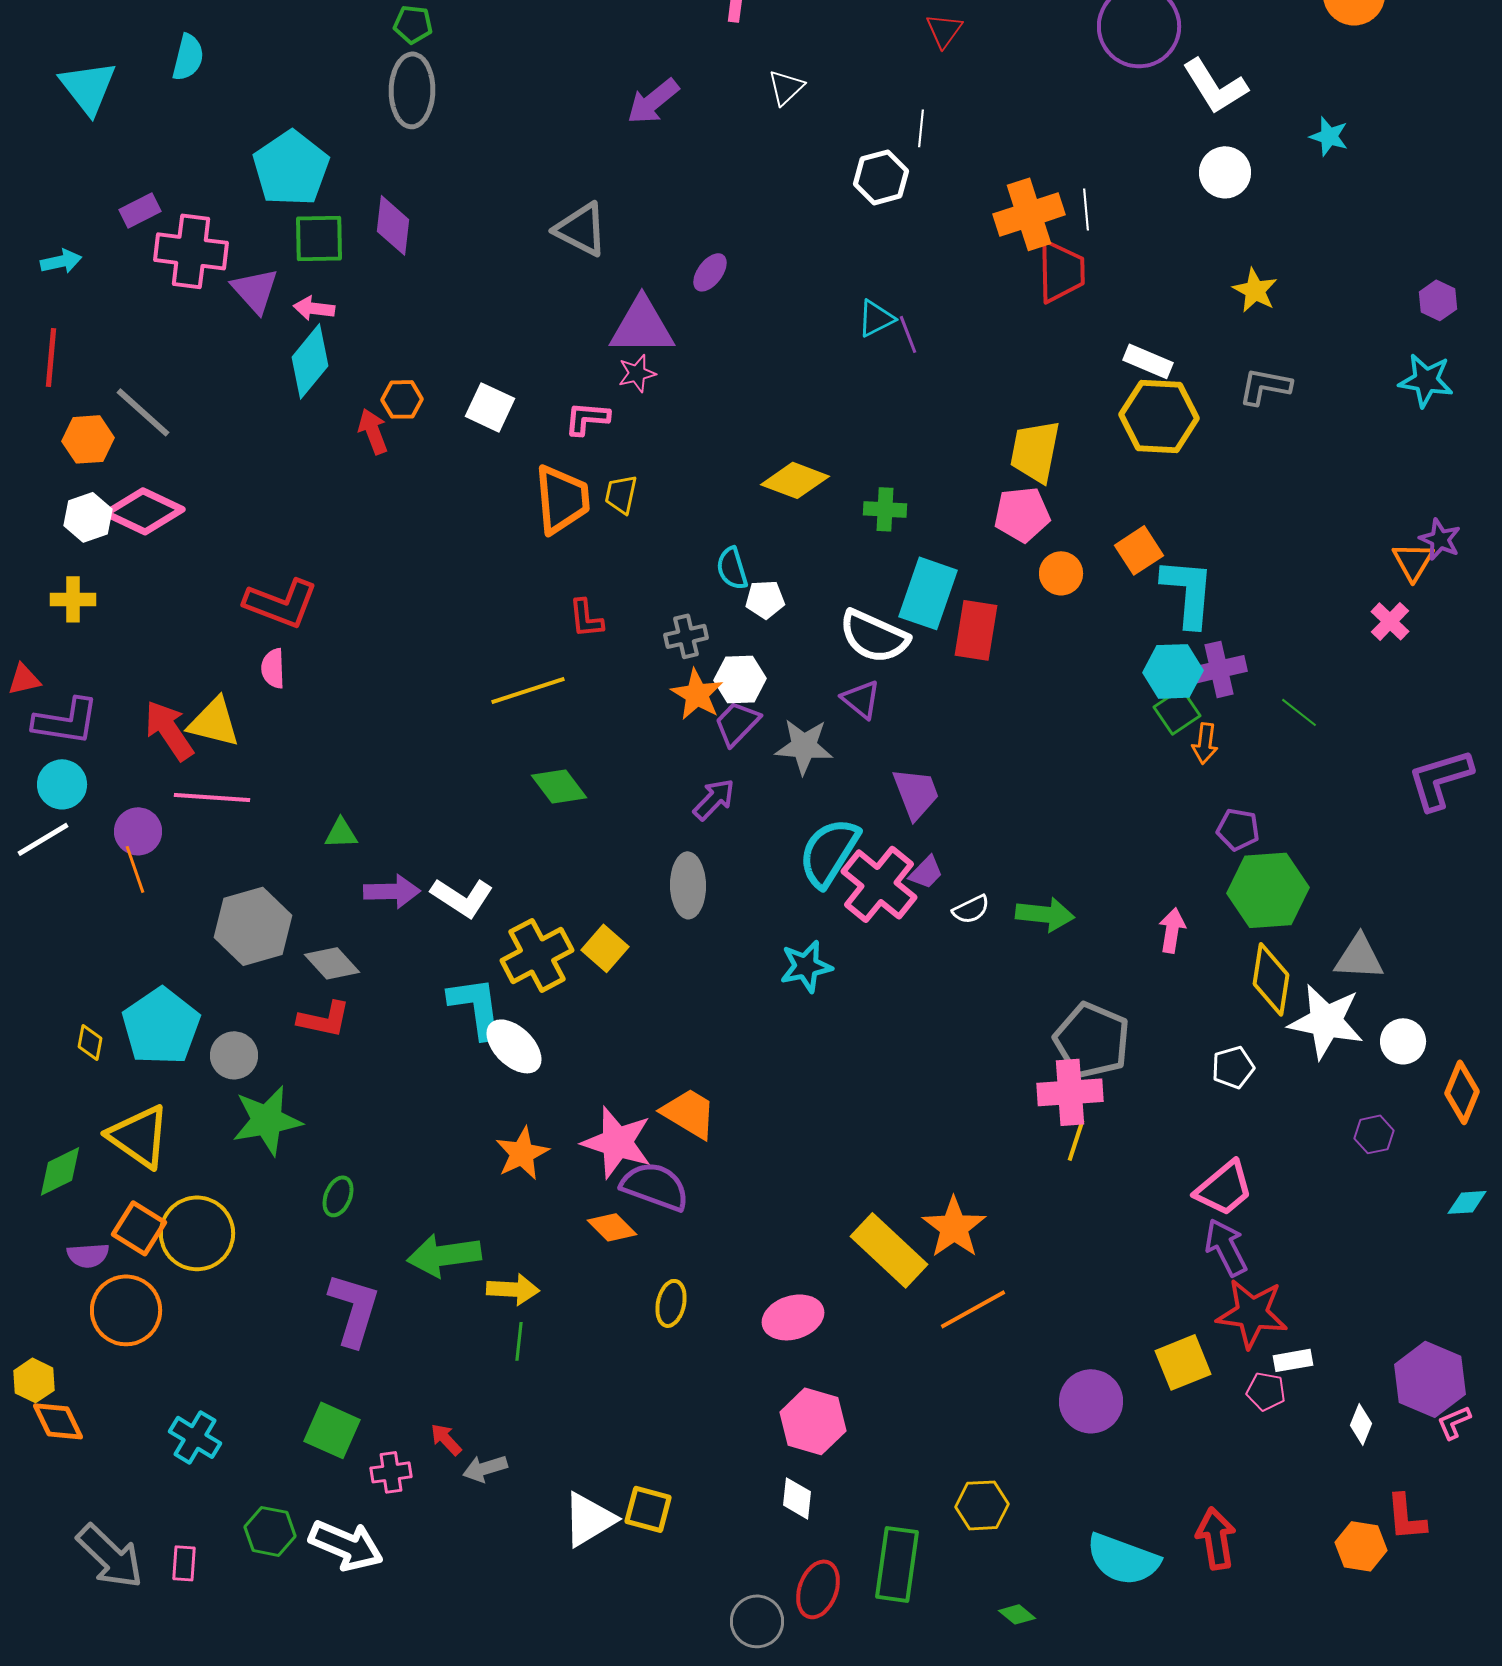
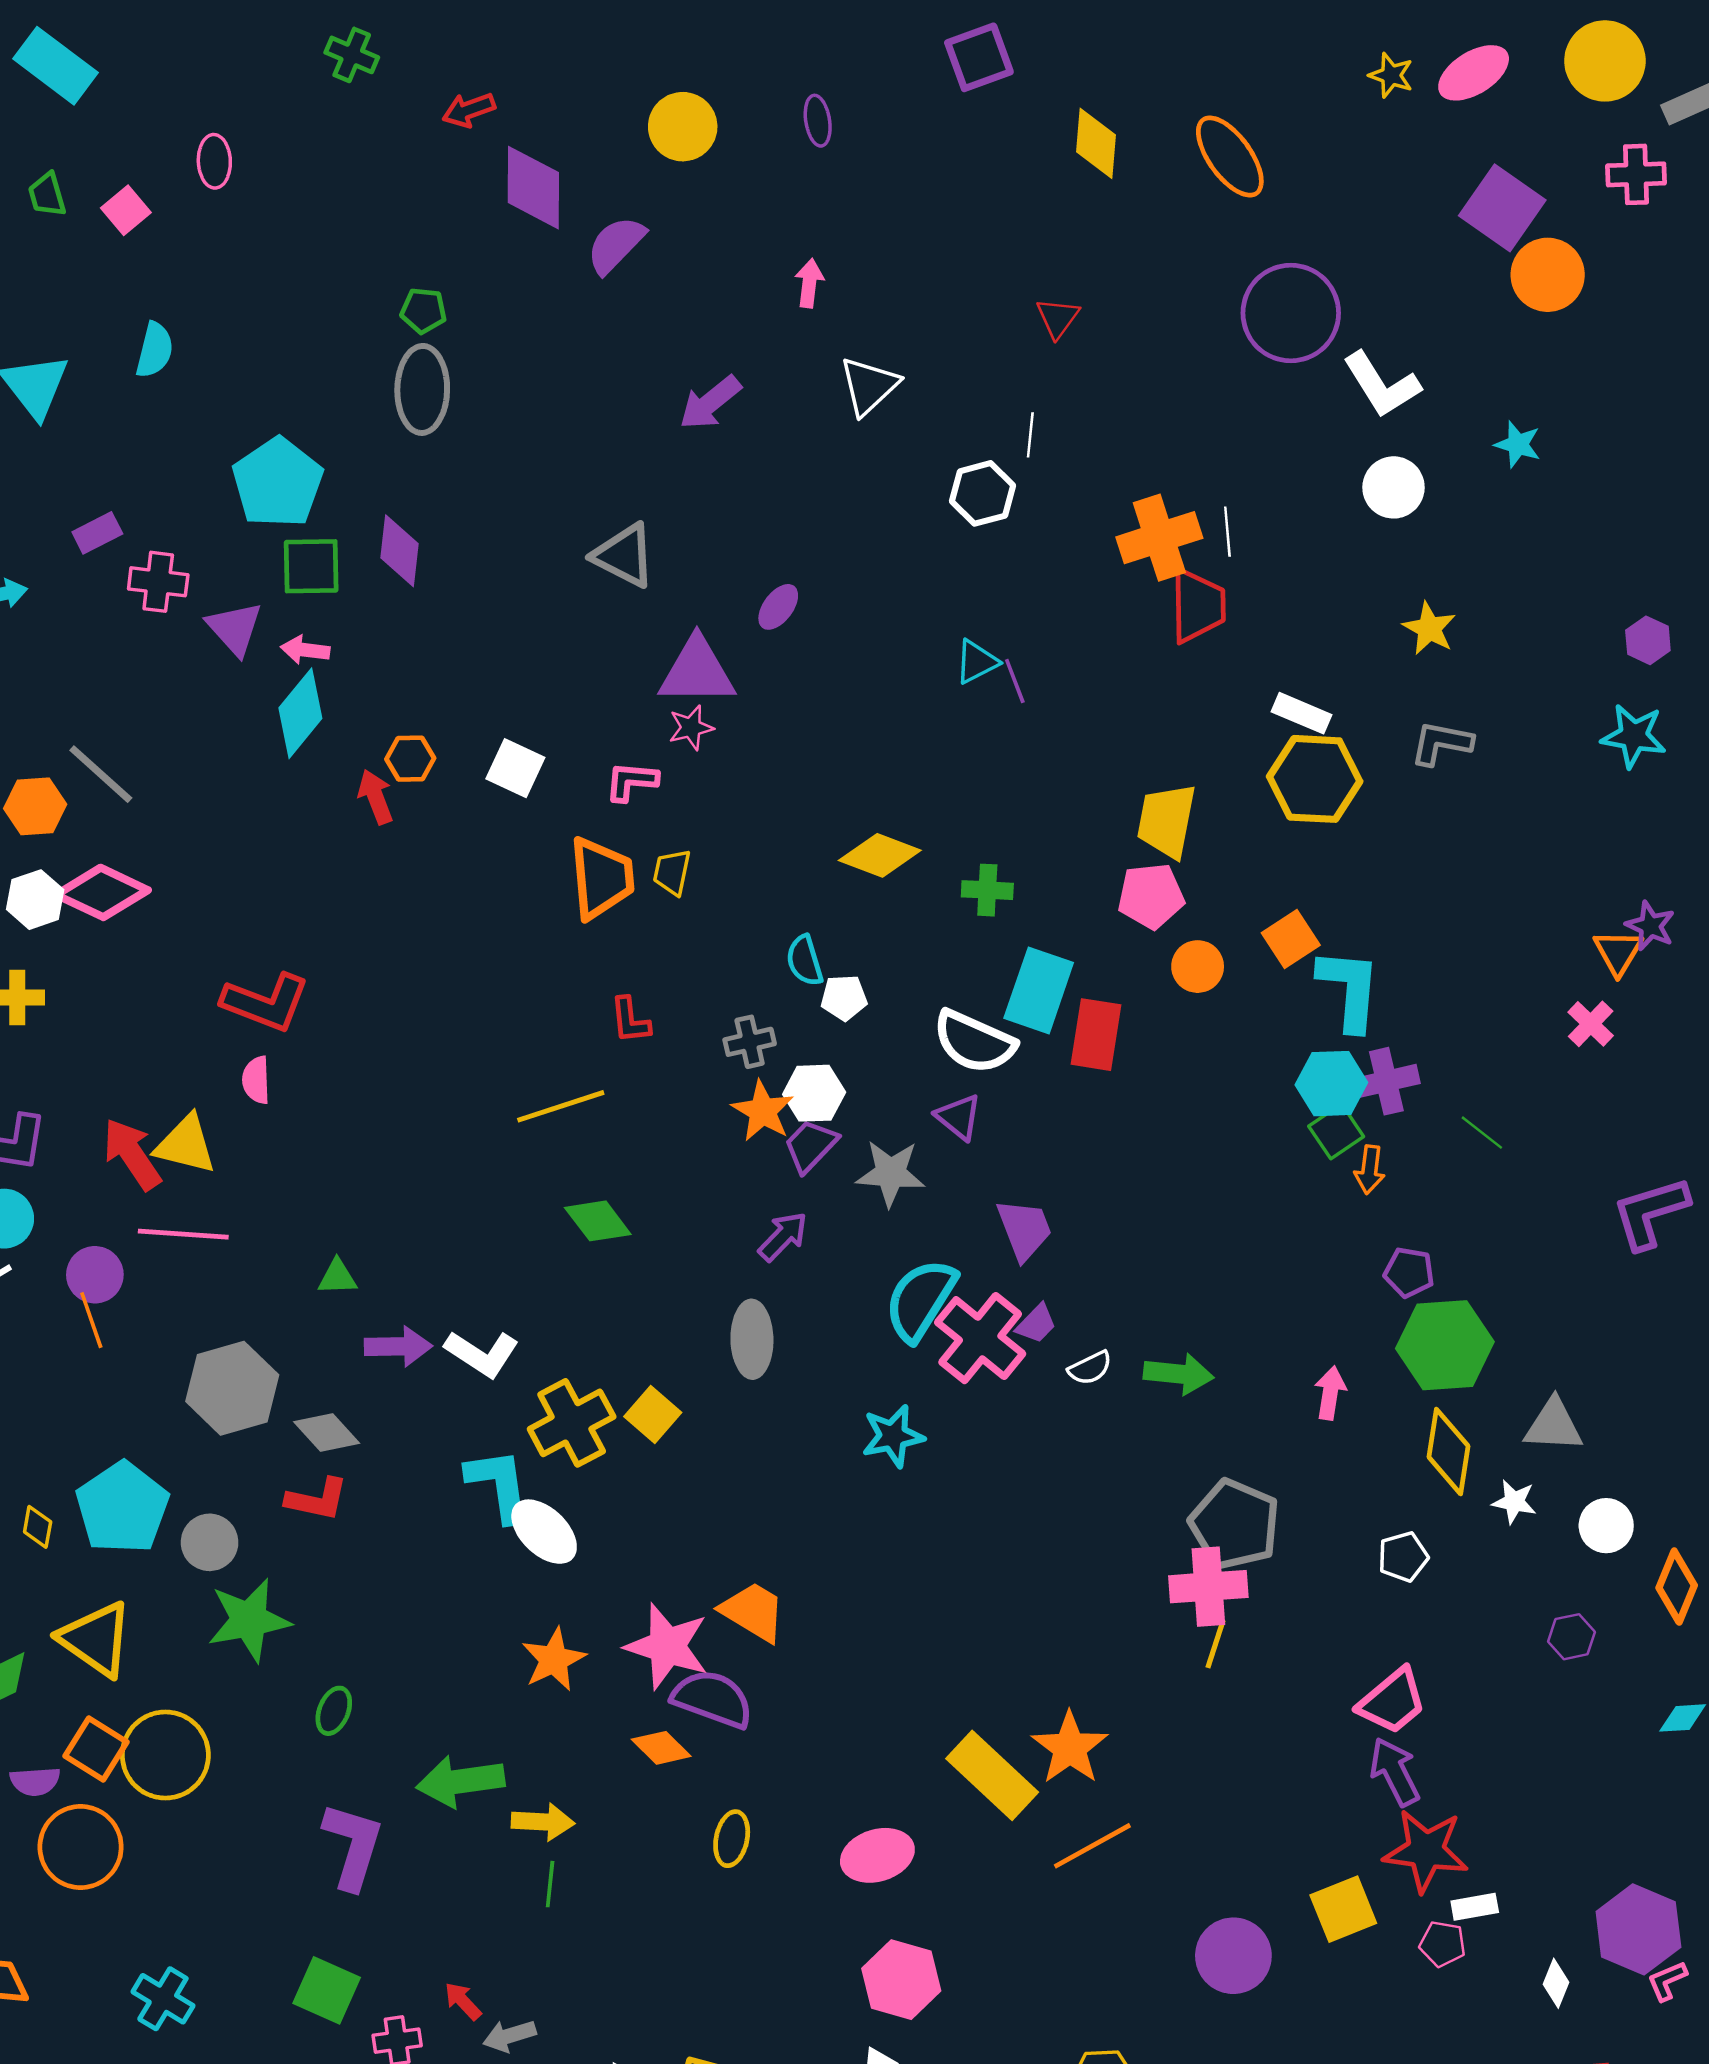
white triangle: (786, 87) -> (869, 386), size x1.4
pink cross: (191, 251) -> (158, 582), size x0.7
white star: (1326, 1021) -> (1514, 1502), size x0.5

